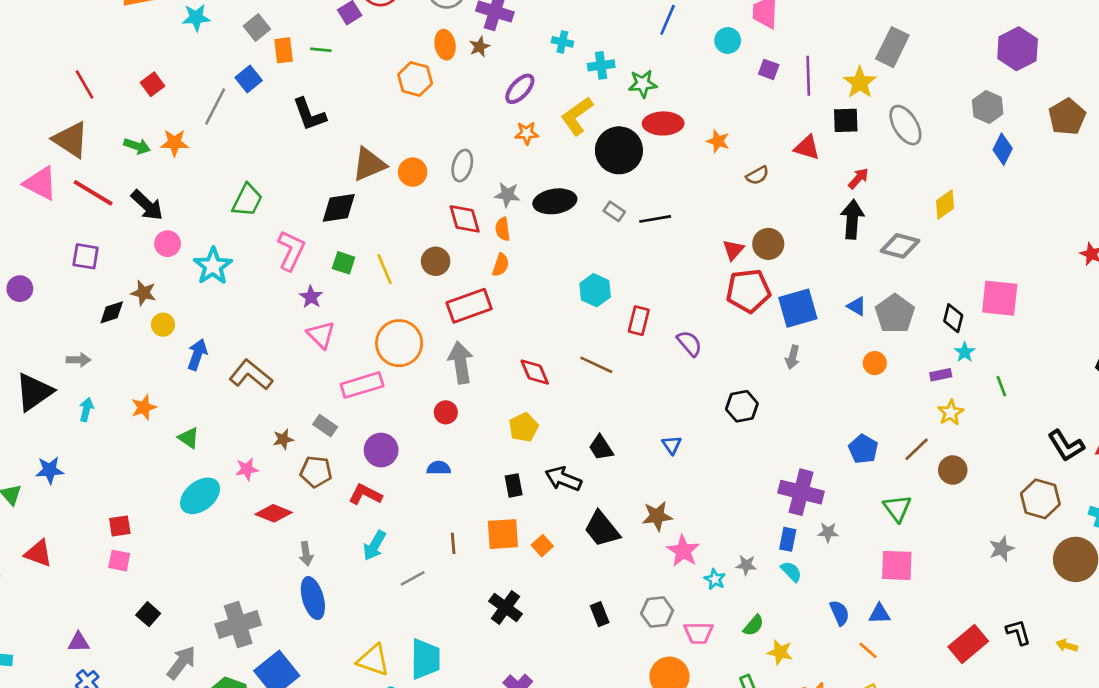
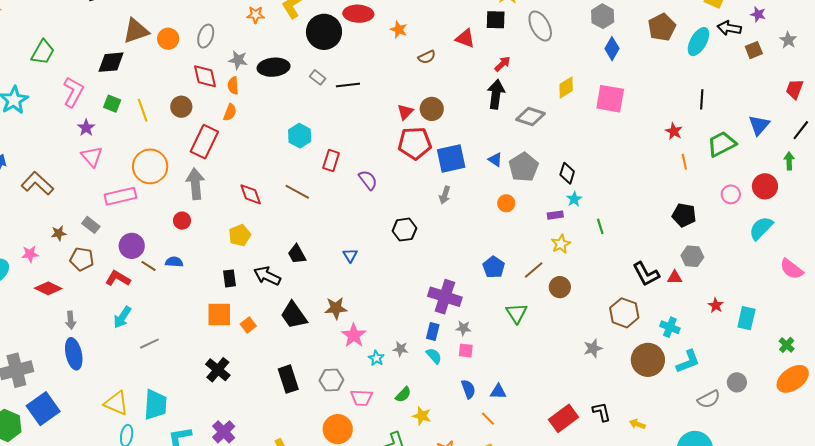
pink square: (1000, 298) -> (610, 99), moved
red rectangle: (469, 306) -> (204, 142), turned -48
brown line: (453, 543) -> (148, 266), moved, turned -56
pink square: (897, 565) -> (466, 351), moved, size x0.6
black rectangle: (600, 614) -> (288, 379), size x1.5

